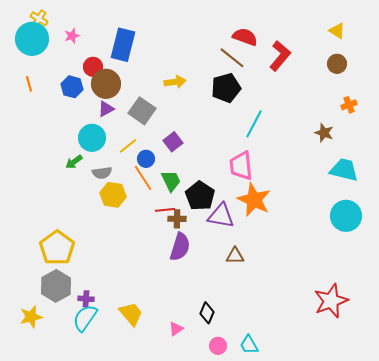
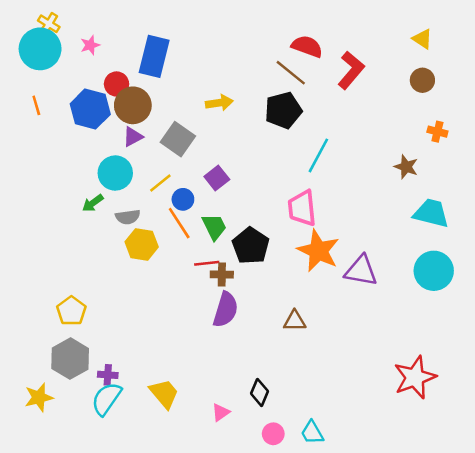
blue hexagon: (72, 87) -> (90, 109), size x1.4
orange cross: (349, 105) -> (437, 132), turned 35
purple triangle: (221, 216) -> (361, 271), moved
yellow pentagon: (57, 248) -> (71, 311), size x0.7

